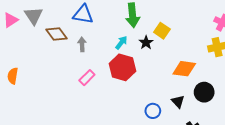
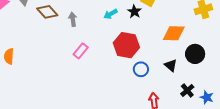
cyan arrow: (121, 43) -> (110, 14), turned -152
red hexagon: (122, 67) -> (126, 45), moved
blue circle: (153, 111) -> (141, 69), moved

